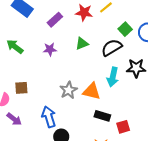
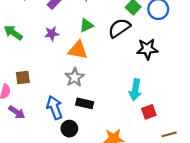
cyan arrow: (113, 77) -> (135, 90), moved
orange triangle: (92, 91) -> (78, 50), moved
black rectangle: (102, 116) -> (85, 103), moved
red square: (123, 127) -> (149, 112), moved

